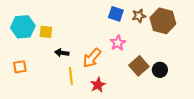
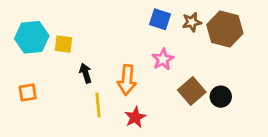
black arrow: (62, 53) -> (86, 73), turned 64
orange arrow: (92, 58) -> (127, 80), turned -35

